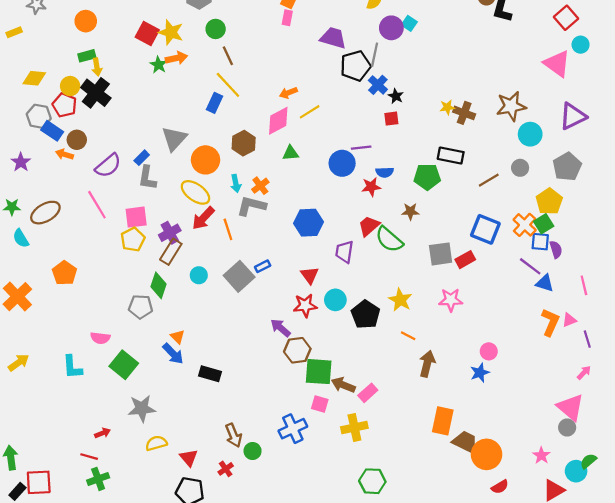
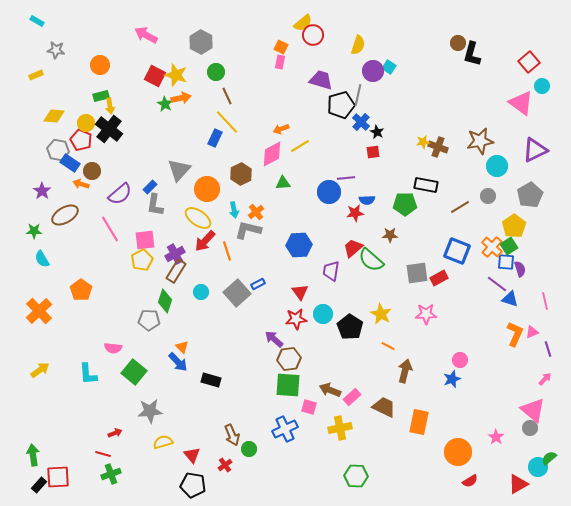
brown ellipse: (45, 213) -> (65, 215), moved
green square: (319, 372) -> (288, 385), moved
brown trapezoid: (465, 442) -> (384, 407), moved
pink star: (541, 455) -> (496, 437), moved

